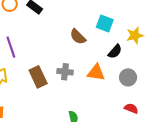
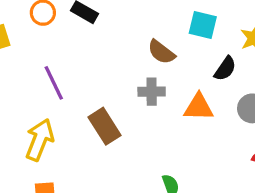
gray cross: (65, 72) -> (152, 92), moved

